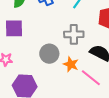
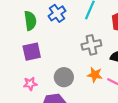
gray circle: (49, 54) -> (64, 77), moved

